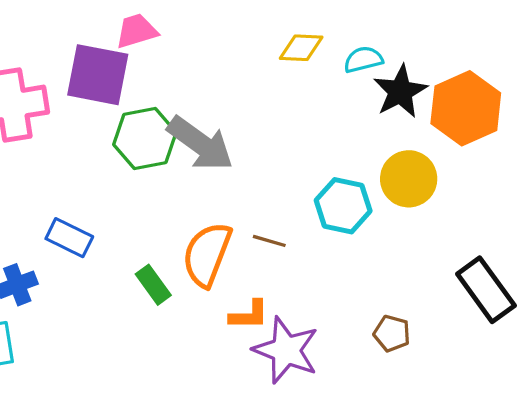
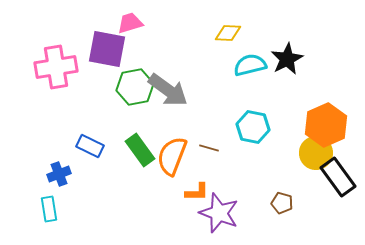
cyan semicircle: (363, 60) -> (250, 65), moved, size x1.4
orange hexagon: (466, 108) -> (326, 125), moved
yellow circle: (409, 179) -> (316, 153), moved
green rectangle: (153, 285) -> (140, 150), moved, size x1.4

